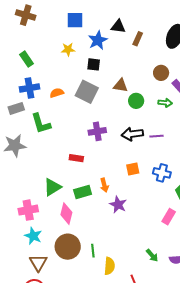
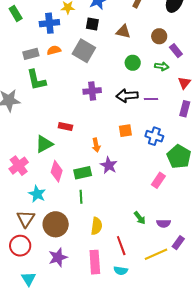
green rectangle: (26, 59) -> (16, 13), moved
brown triangle: (121, 85) -> (123, 32), moved
blue cross: (30, 88) -> (49, 23), moved
gray rectangle: (16, 108) -> (31, 54), moved
red rectangle: (76, 158) -> (65, 126), moved
green rectangle: (83, 192) -> (83, 173), moved
pink cross: (28, 210) -> (19, 166), turned -30
cyan star: (33, 236) -> (37, 194), moved
brown circle: (68, 247) -> (56, 224), moved
green line: (93, 251) -> (81, 197), moved

